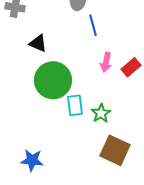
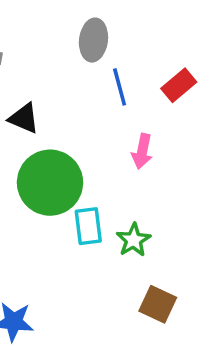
red rectangle: (131, 67) -> (179, 85), moved
brown square: (115, 150) -> (158, 304), size x0.7

